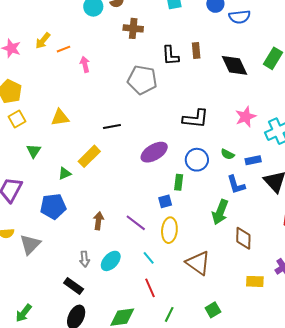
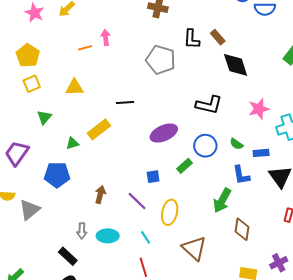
orange line: (64, 49) -> (85, 48), moved
brown rectangle: (196, 50) -> (218, 37), turned -42
black diamond: (234, 65) -> (236, 65), moved
green rectangle: (179, 182) -> (184, 166), turned 35
blue square: (165, 201) -> (153, 177), moved
cyan ellipse: (111, 261) -> (108, 236), turned 40

